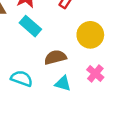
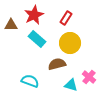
yellow circle: (90, 35) -> (70, 43), moved
cyan triangle: (63, 84) -> (71, 85), moved

